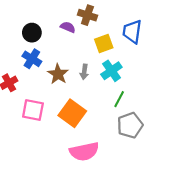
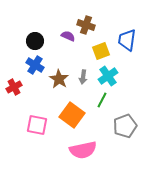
green line: (119, 99) -> (102, 100), moved
pink square: (33, 110) -> (37, 125), moved

